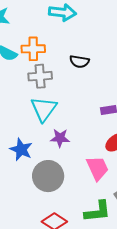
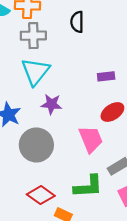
black semicircle: (79, 62) -> (77, 22), turned 78

